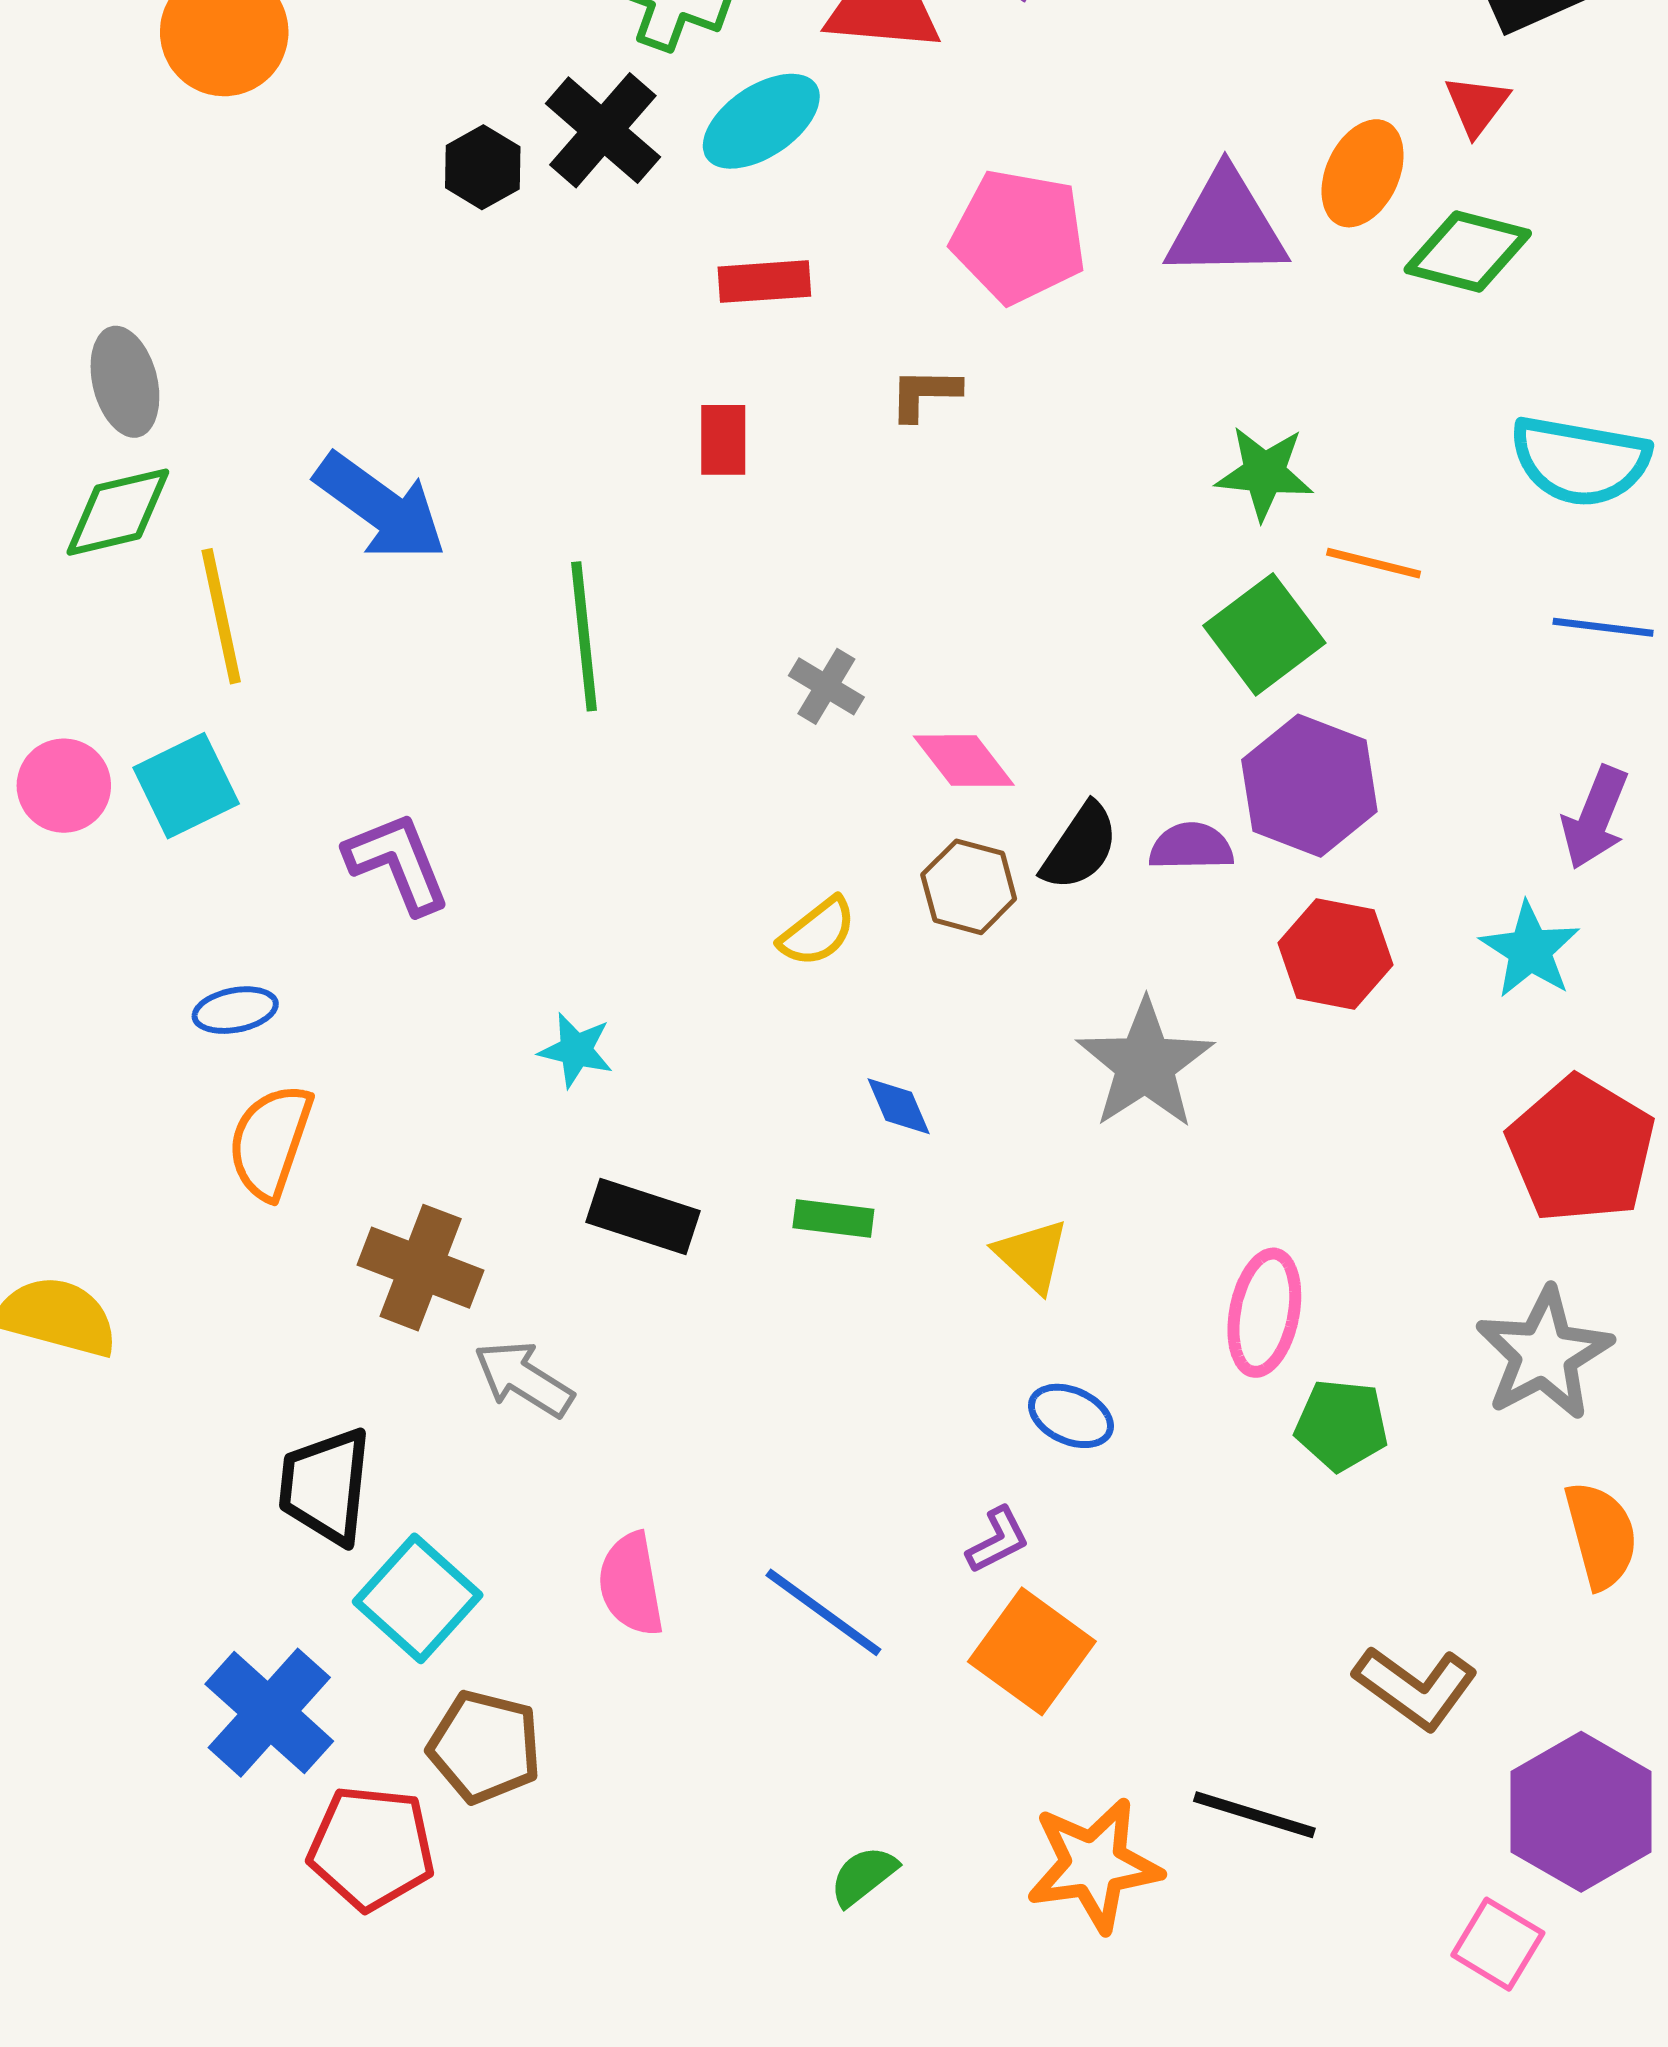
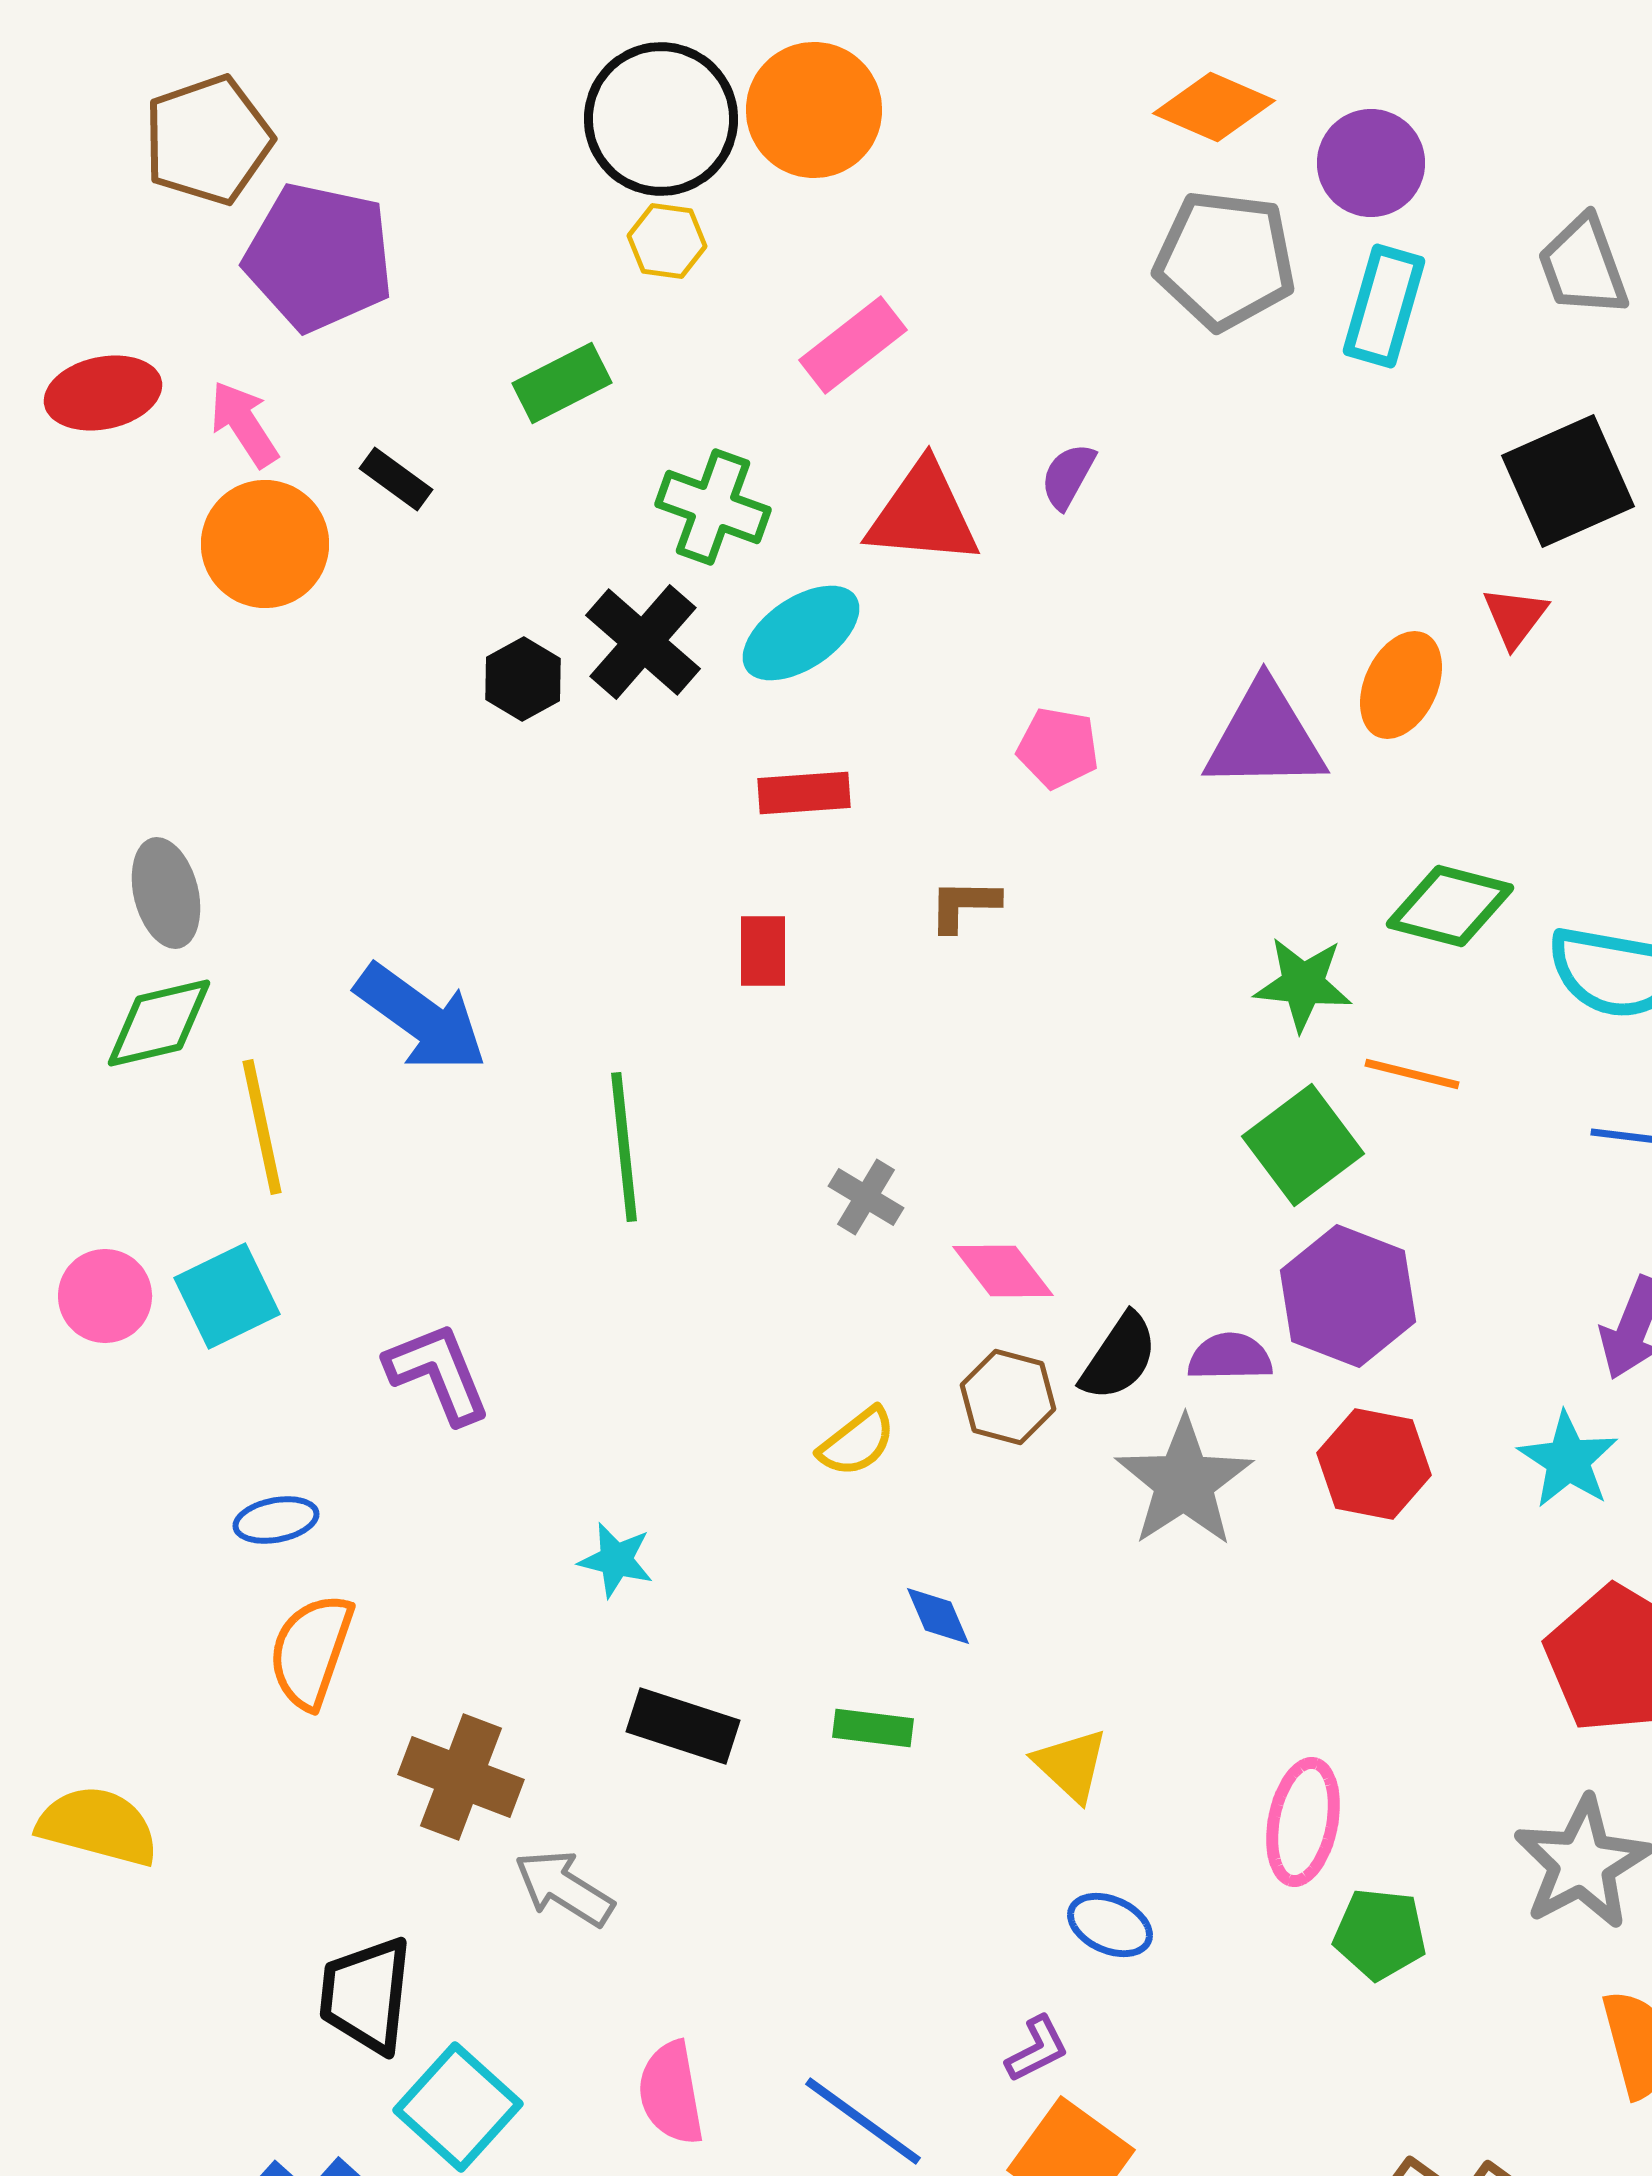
pink pentagon: (1019, 236) -> (1058, 748), size x0.6
green diamond: (1468, 251) -> (1450, 906), moved
gray star: (1145, 1064) -> (1184, 1482), moved

